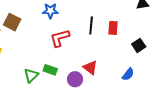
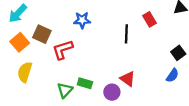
red rectangle: (113, 28) -> (149, 19), moved, turned -32
red L-shape: (60, 38) -> (63, 50), moved
blue semicircle: (128, 74) -> (172, 75), moved

